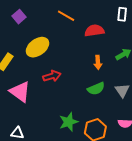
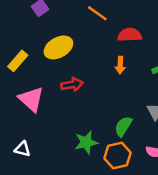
orange arrow: (98, 62) -> (120, 65), moved
green semicircle: (96, 89) -> (123, 126), moved, turned 138

